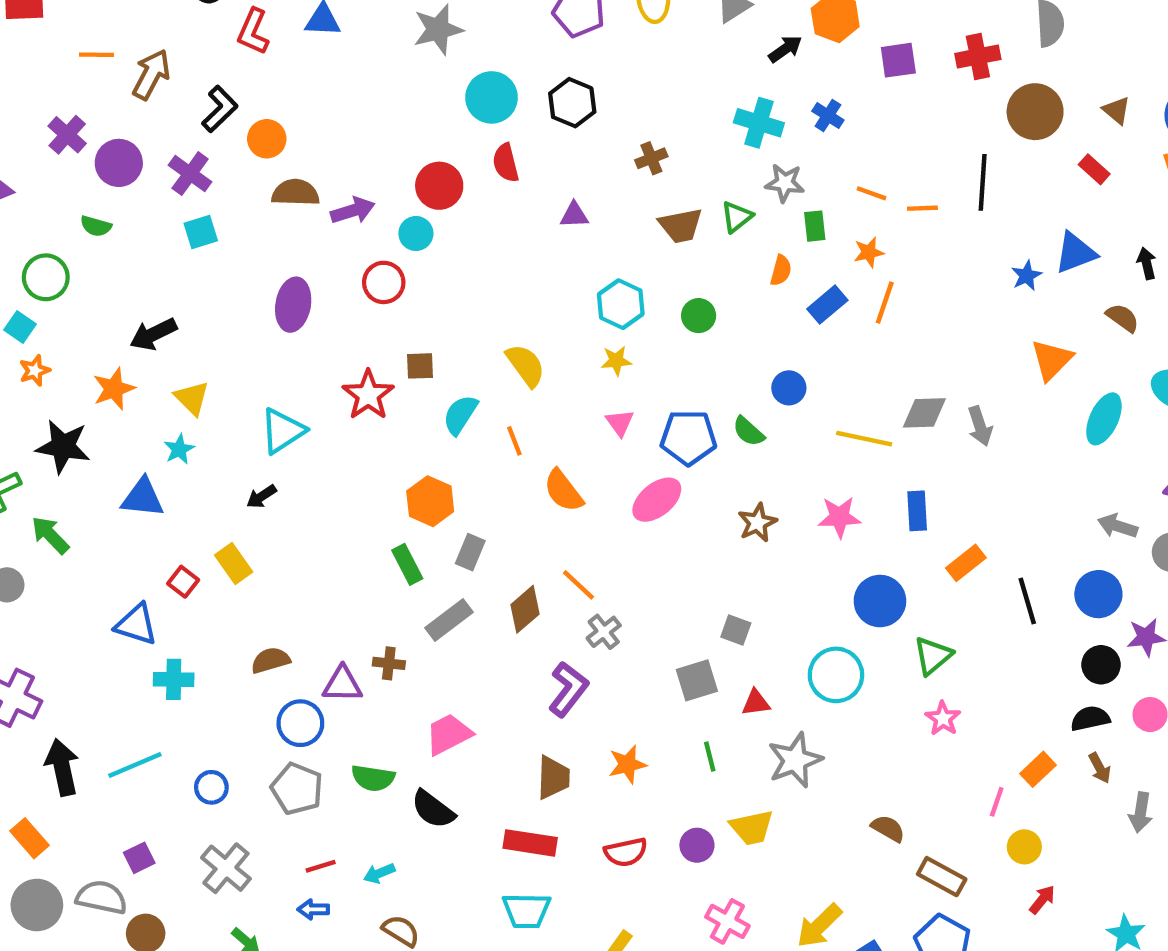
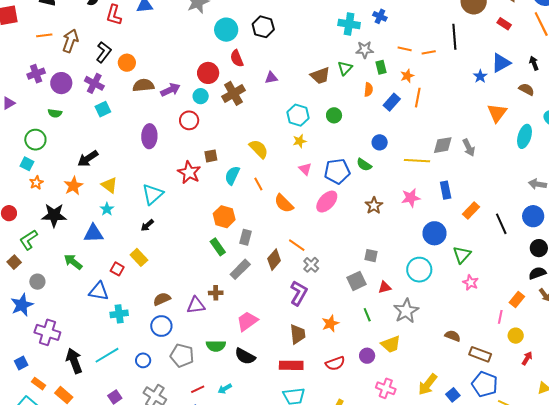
purple cross: (67, 135) -> (36, 74), turned 36
brown cross: (651, 158) -> (234, 93), moved, size x1.6
green arrow: (50, 535) -> (73, 262), moved
blue circle: (300, 723) -> (161, 326), moved

